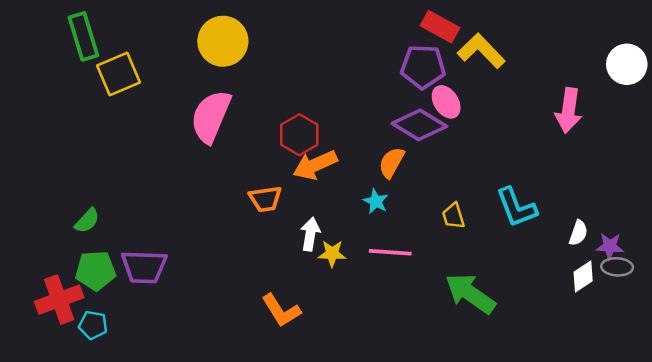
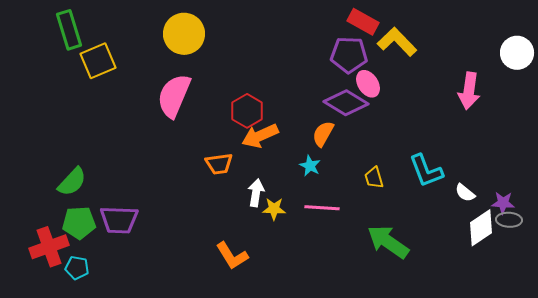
green semicircle: (87, 221) -> (72, 182), size x1.4
white semicircle: (578, 233) -> (465, 193), moved, turned 110
white diamond: (583, 277) -> (481, 228), size x1.4

